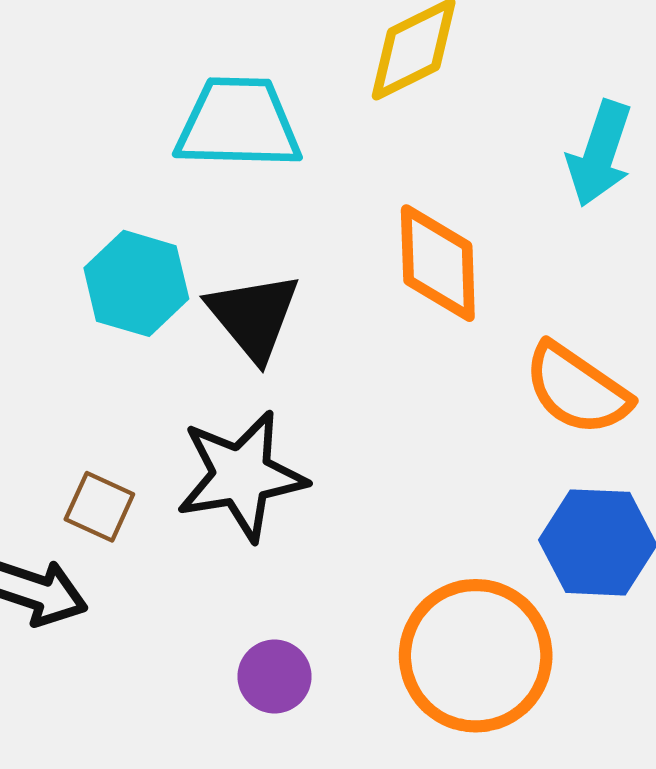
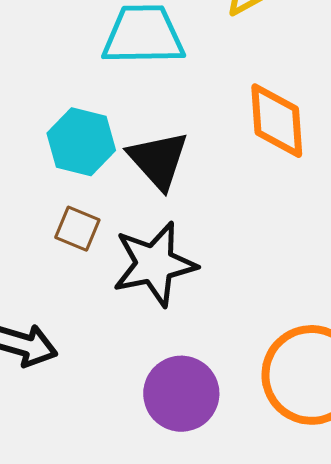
brown square: (99, 507) -> (77, 229), moved
purple circle: (275, 677) -> (181, 394), size x1.6

